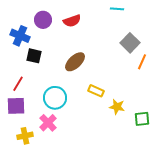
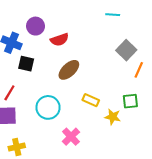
red semicircle: (72, 21) -> (59, 40), moved
green square: (142, 119) -> (130, 101), moved
pink cross: (48, 123) -> (71, 137), moved

